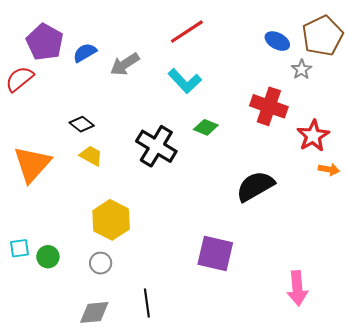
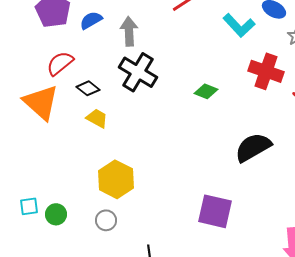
gray arrow: (125, 64) -> (129, 31), turned 120
red semicircle: (20, 79) -> (60, 63), moved
cyan L-shape: (185, 81) -> (239, 25), moved
black cross: (156, 146) -> (138, 72), moved
orange triangle: (32, 164) -> (41, 102), moved, turned -30

